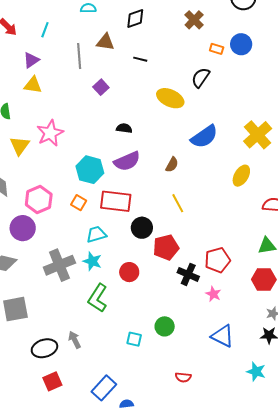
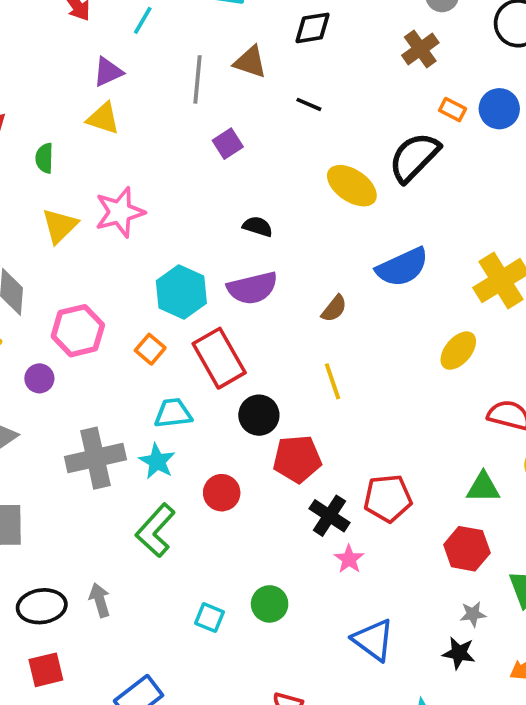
black semicircle: (201, 78) -> (414, 157), size x1.4
red rectangle: (116, 201) -> (219, 358), turned 44
purple circle: (23, 228) -> (39, 378), size x0.6
pink star: (213, 294) -> (349, 559), moved

